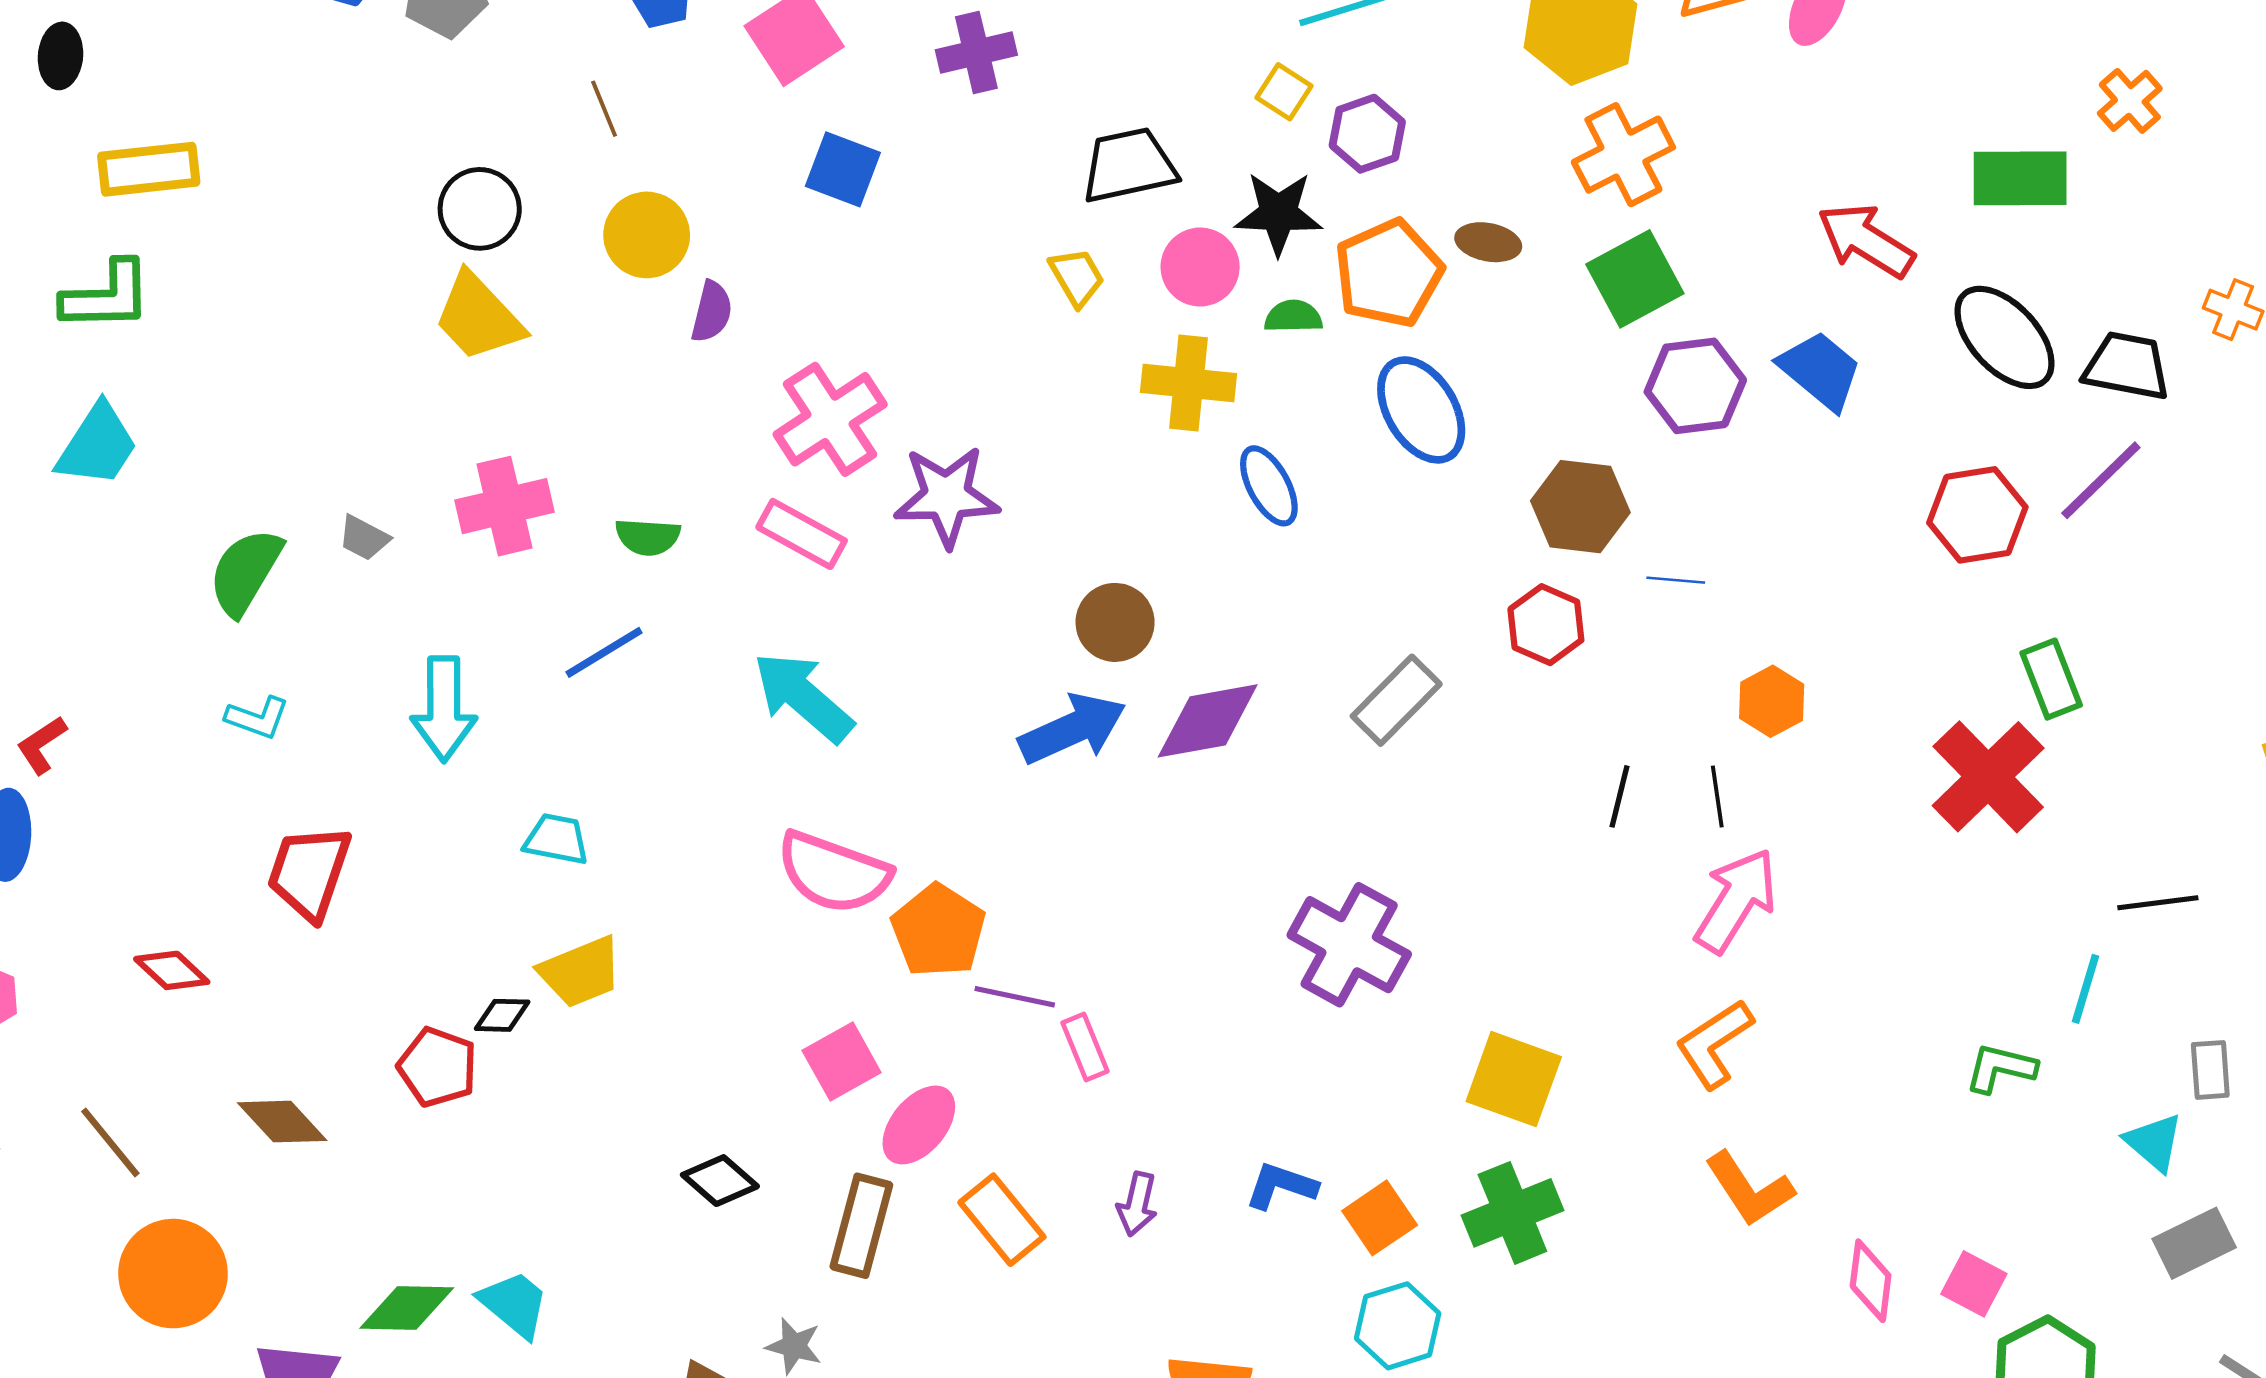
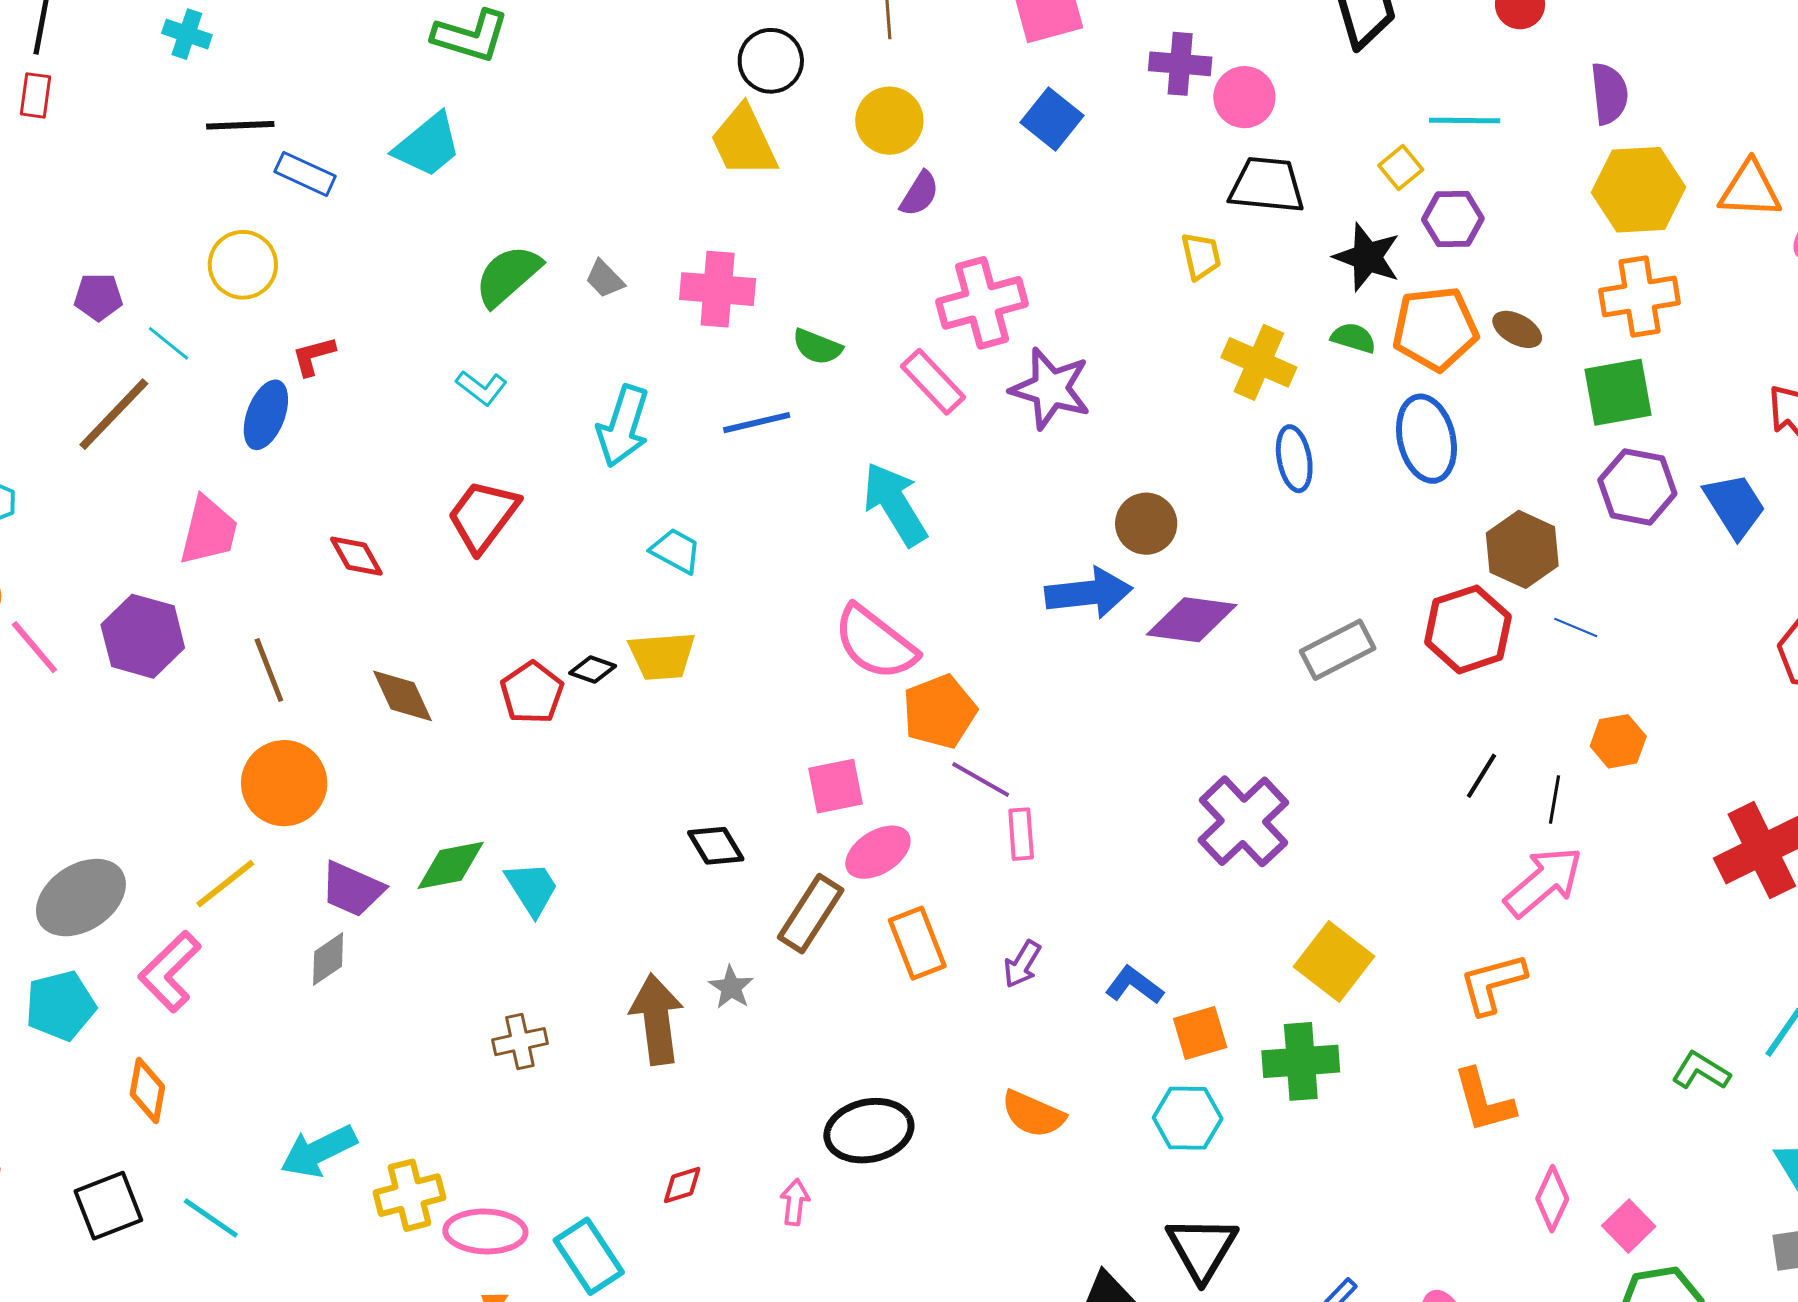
pink circle: (1200, 267) -> (1244, 97), moved
red hexagon: (1546, 625) -> (1468, 629), size x1.4
green diamond: (407, 1308) -> (451, 865), turned -30

